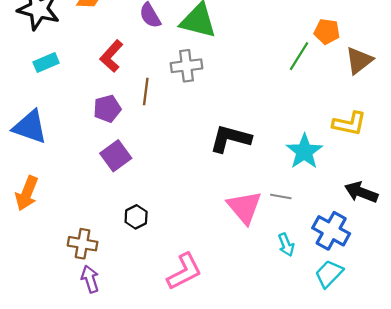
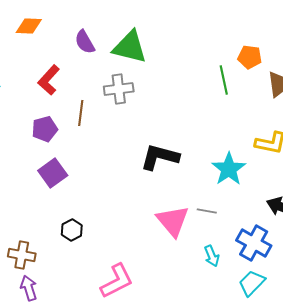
green line: (299, 56) -> (224, 80), turned -44

